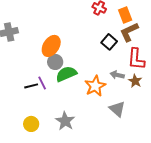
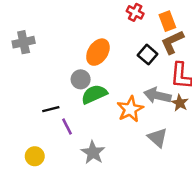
orange ellipse: (51, 46) -> (98, 52), moved
gray arrow: (117, 75) -> (157, 95), size x1.5
purple line: (42, 83) -> (67, 126), moved
yellow circle: (31, 124) -> (35, 156), moved

